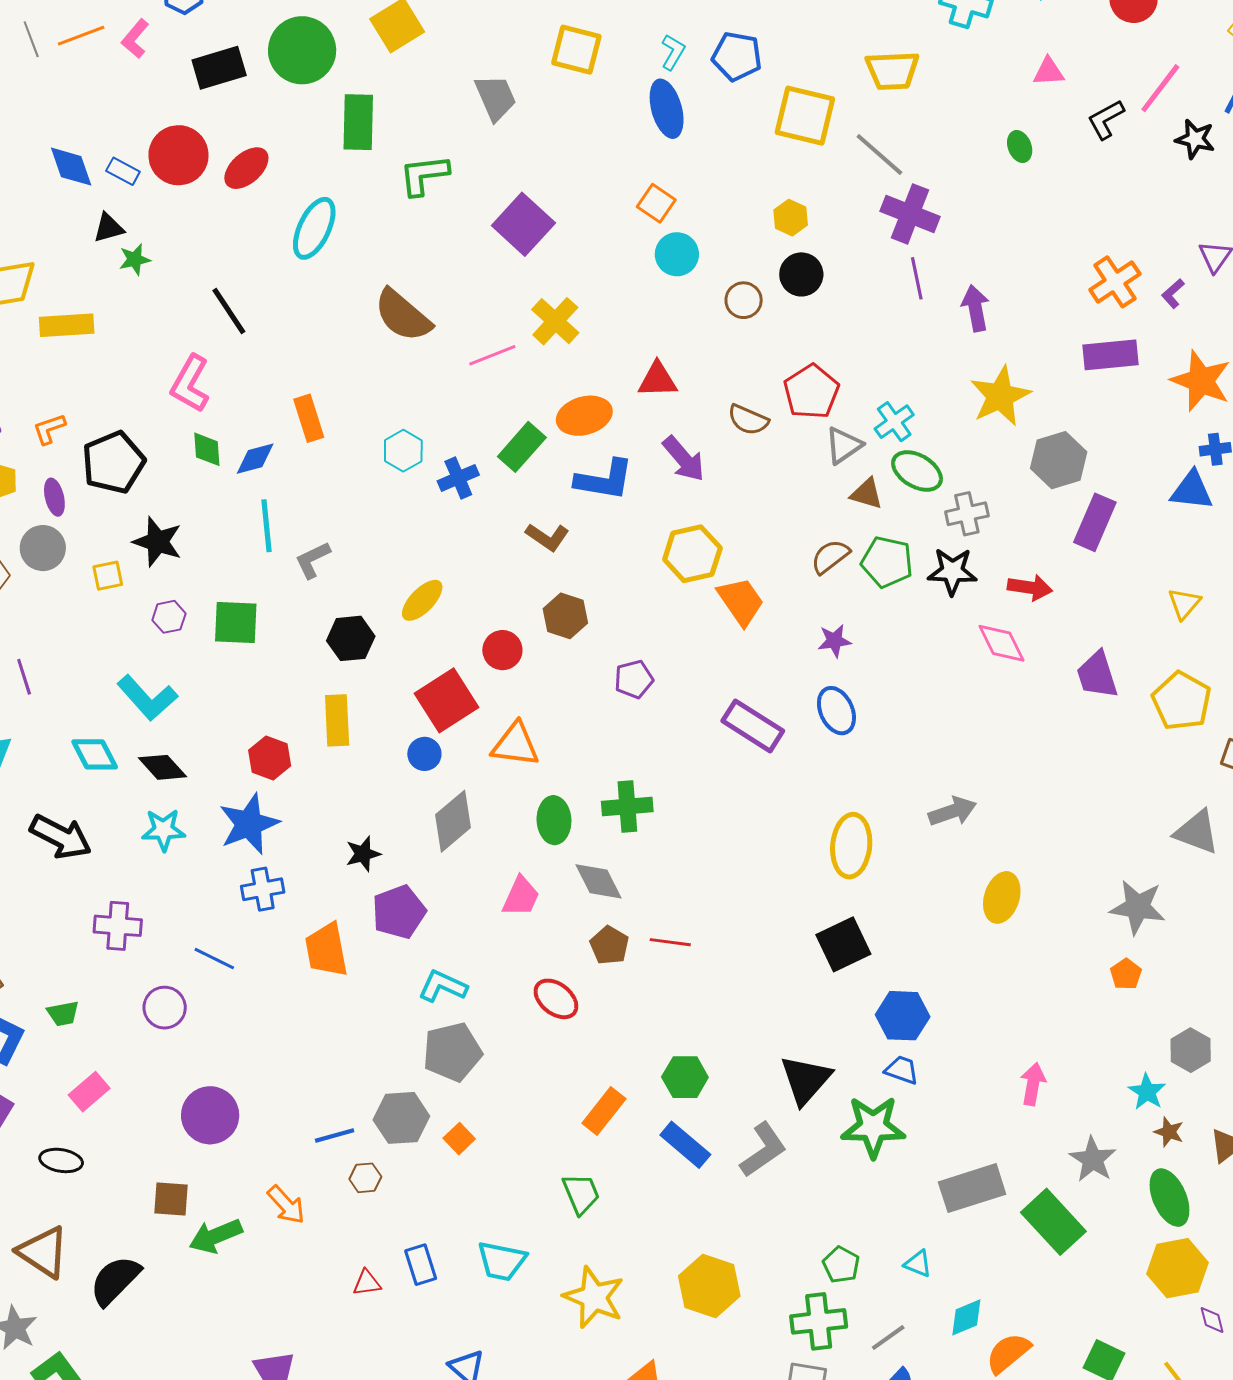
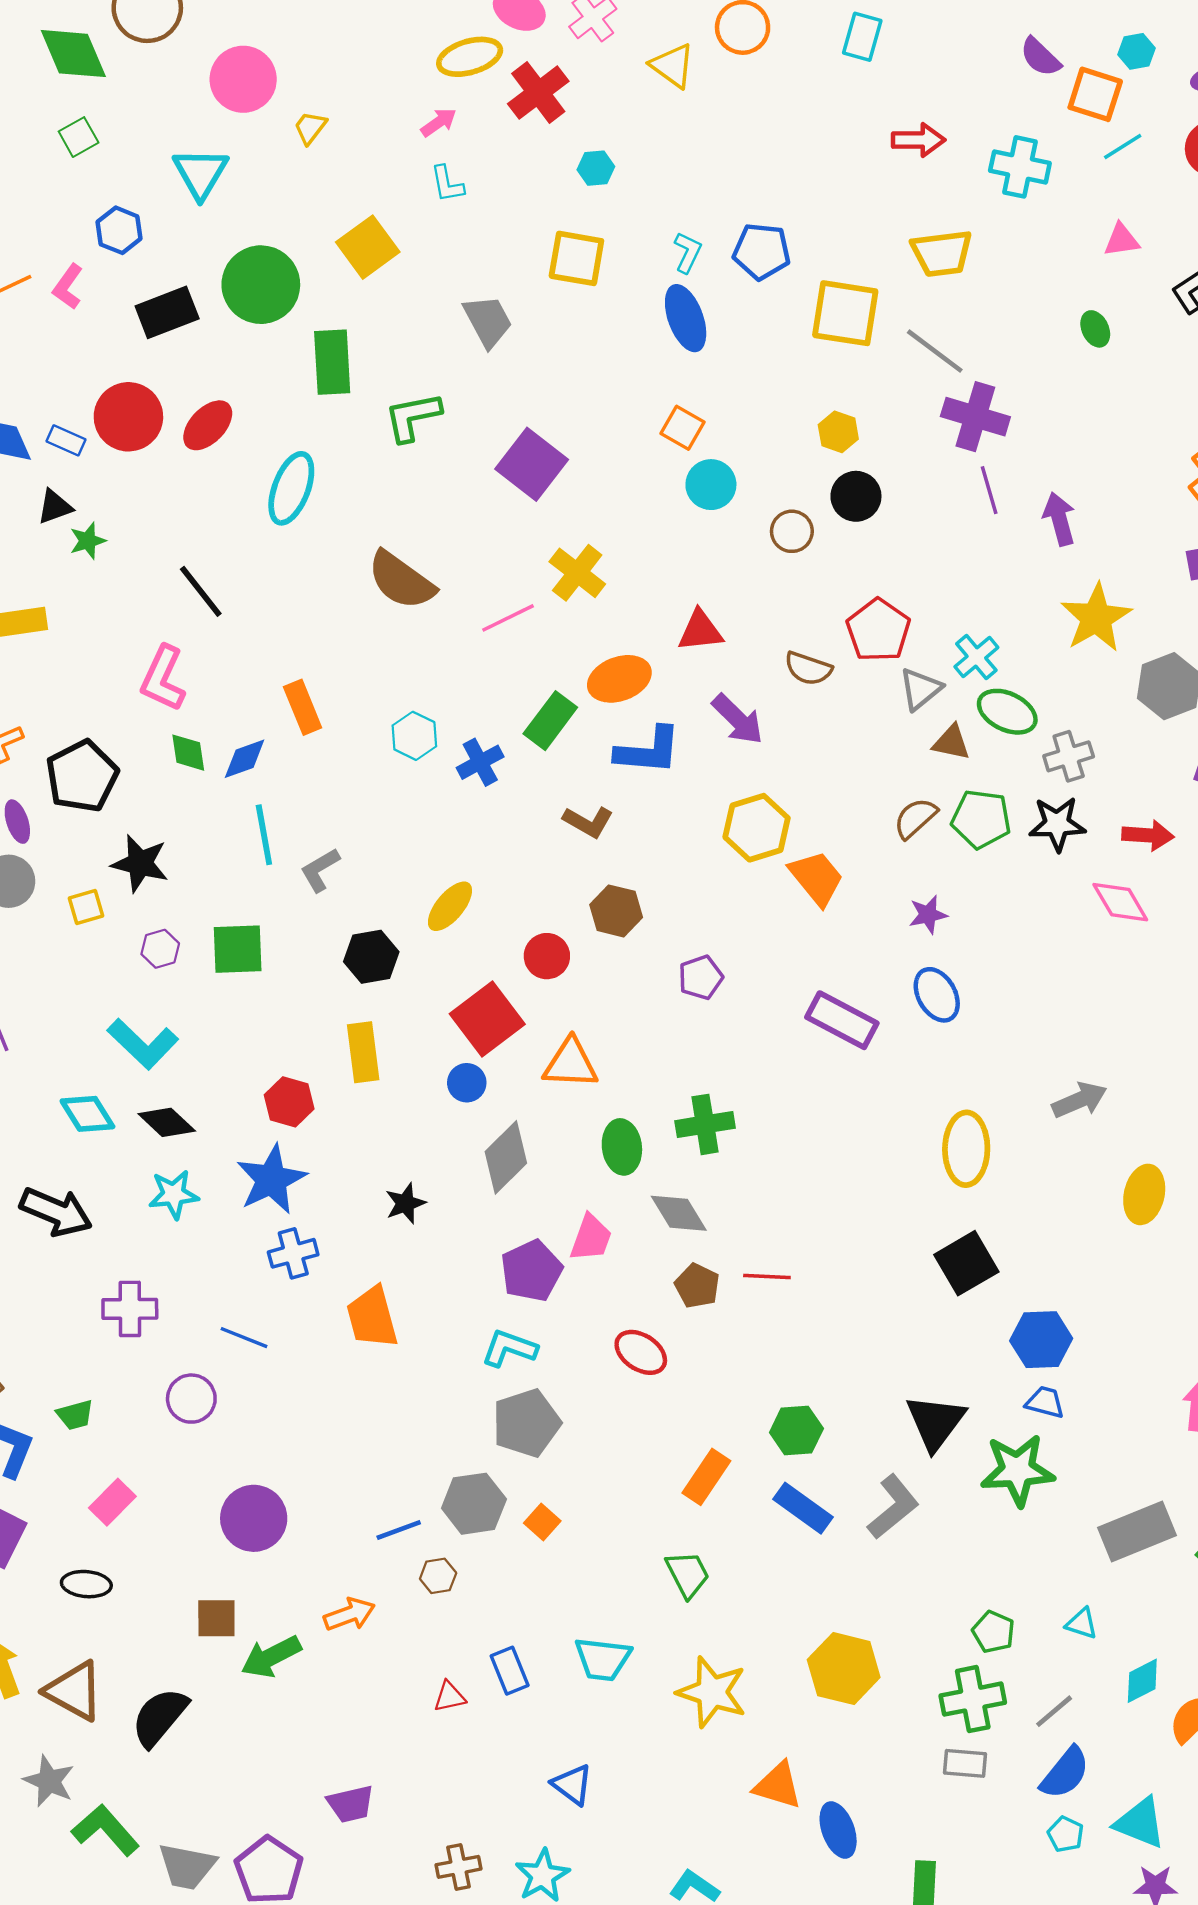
purple pentagon: (399, 912) -> (532, 1271), moved
orange arrow: (286, 1205) -> (349, 1614), turned -63

